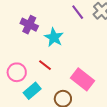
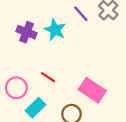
cyan star: (54, 37) -> (55, 30), moved

